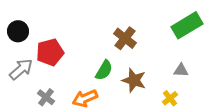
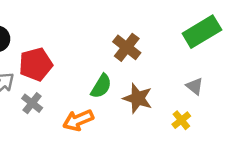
gray triangle: (181, 70) -> (195, 86), turned 35
gray cross: (46, 97) -> (32, 103), moved

